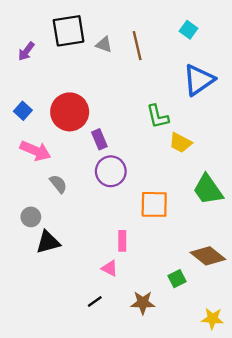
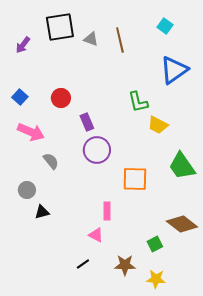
red circle: (70, 112) -> (61, 98), size x0.6
black triangle: (48, 242) -> (42, 212), size x0.7
yellow star: (212, 319) -> (156, 279), moved

